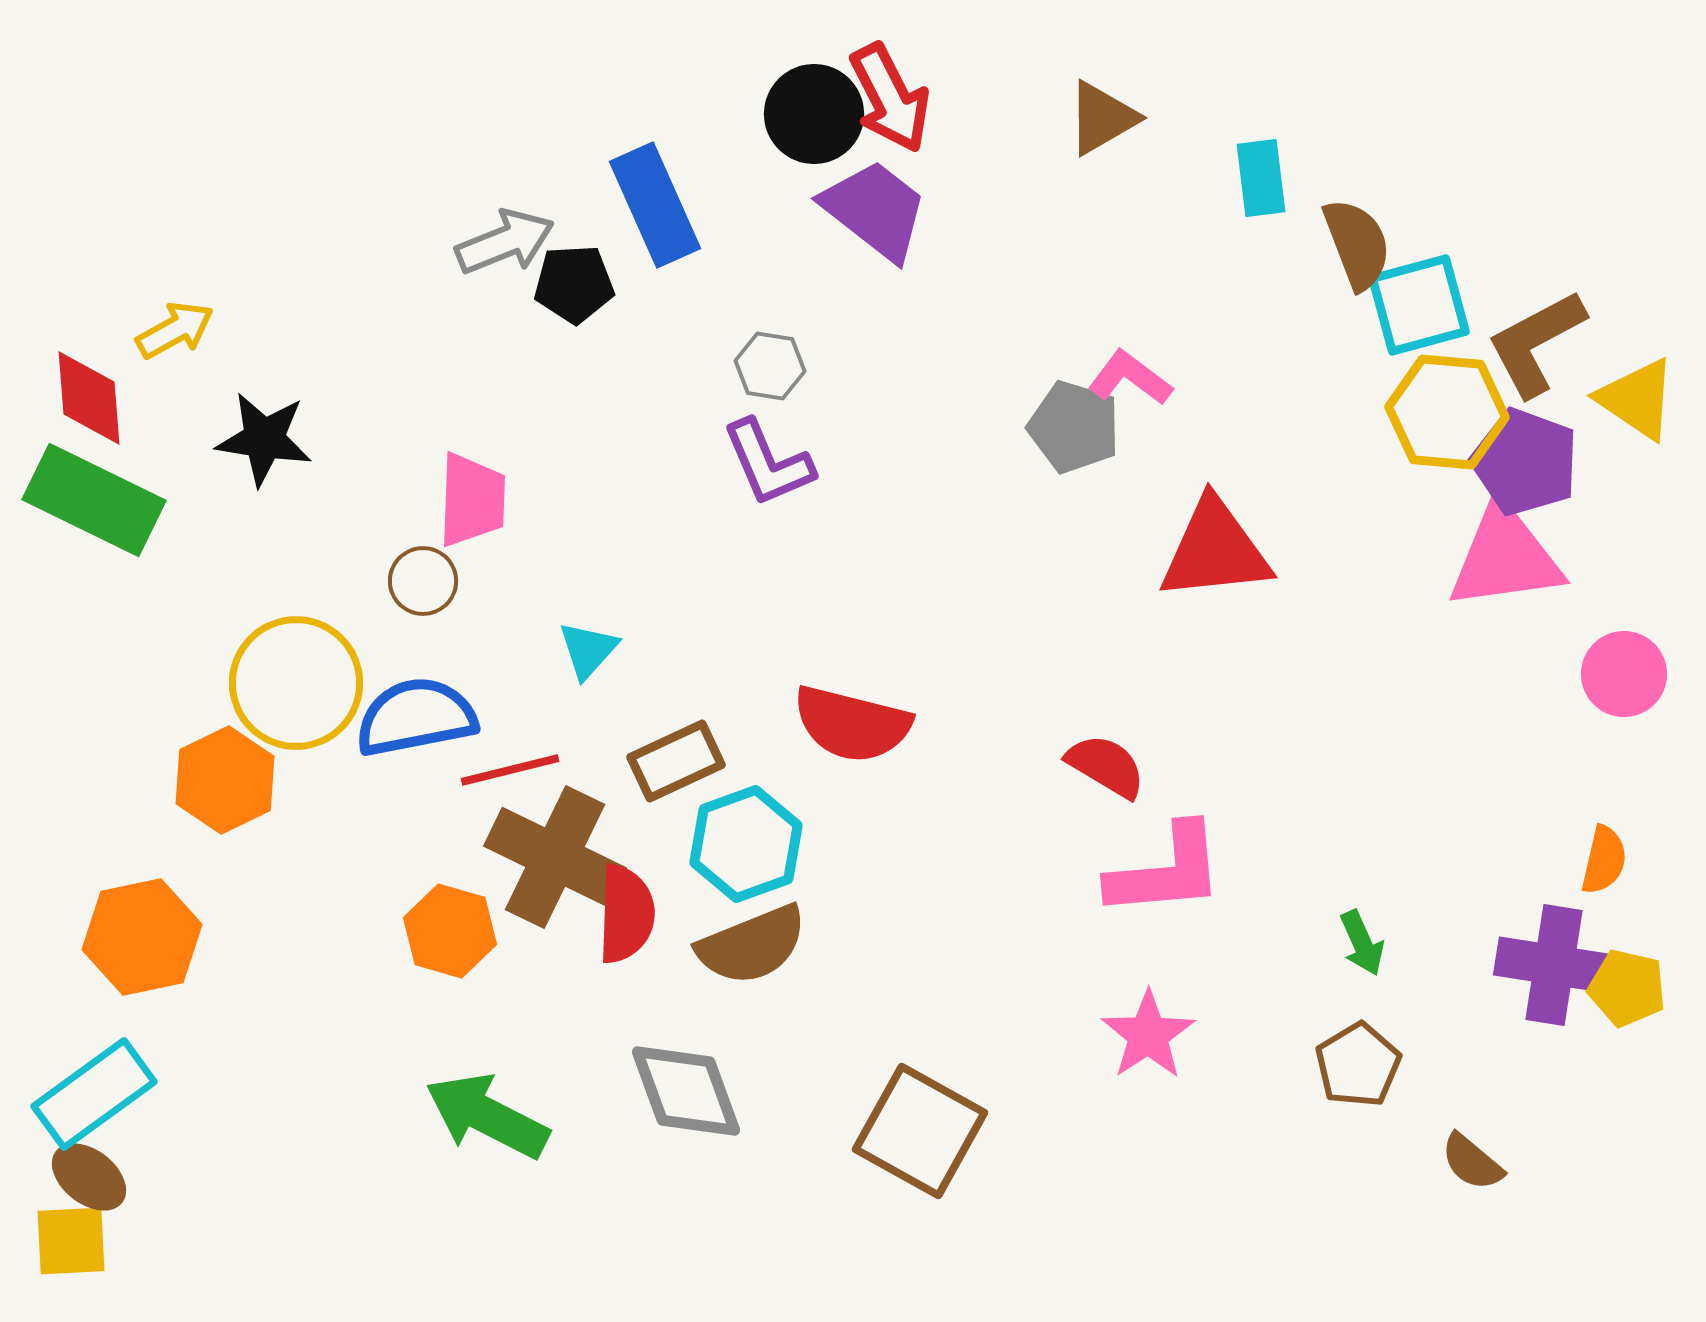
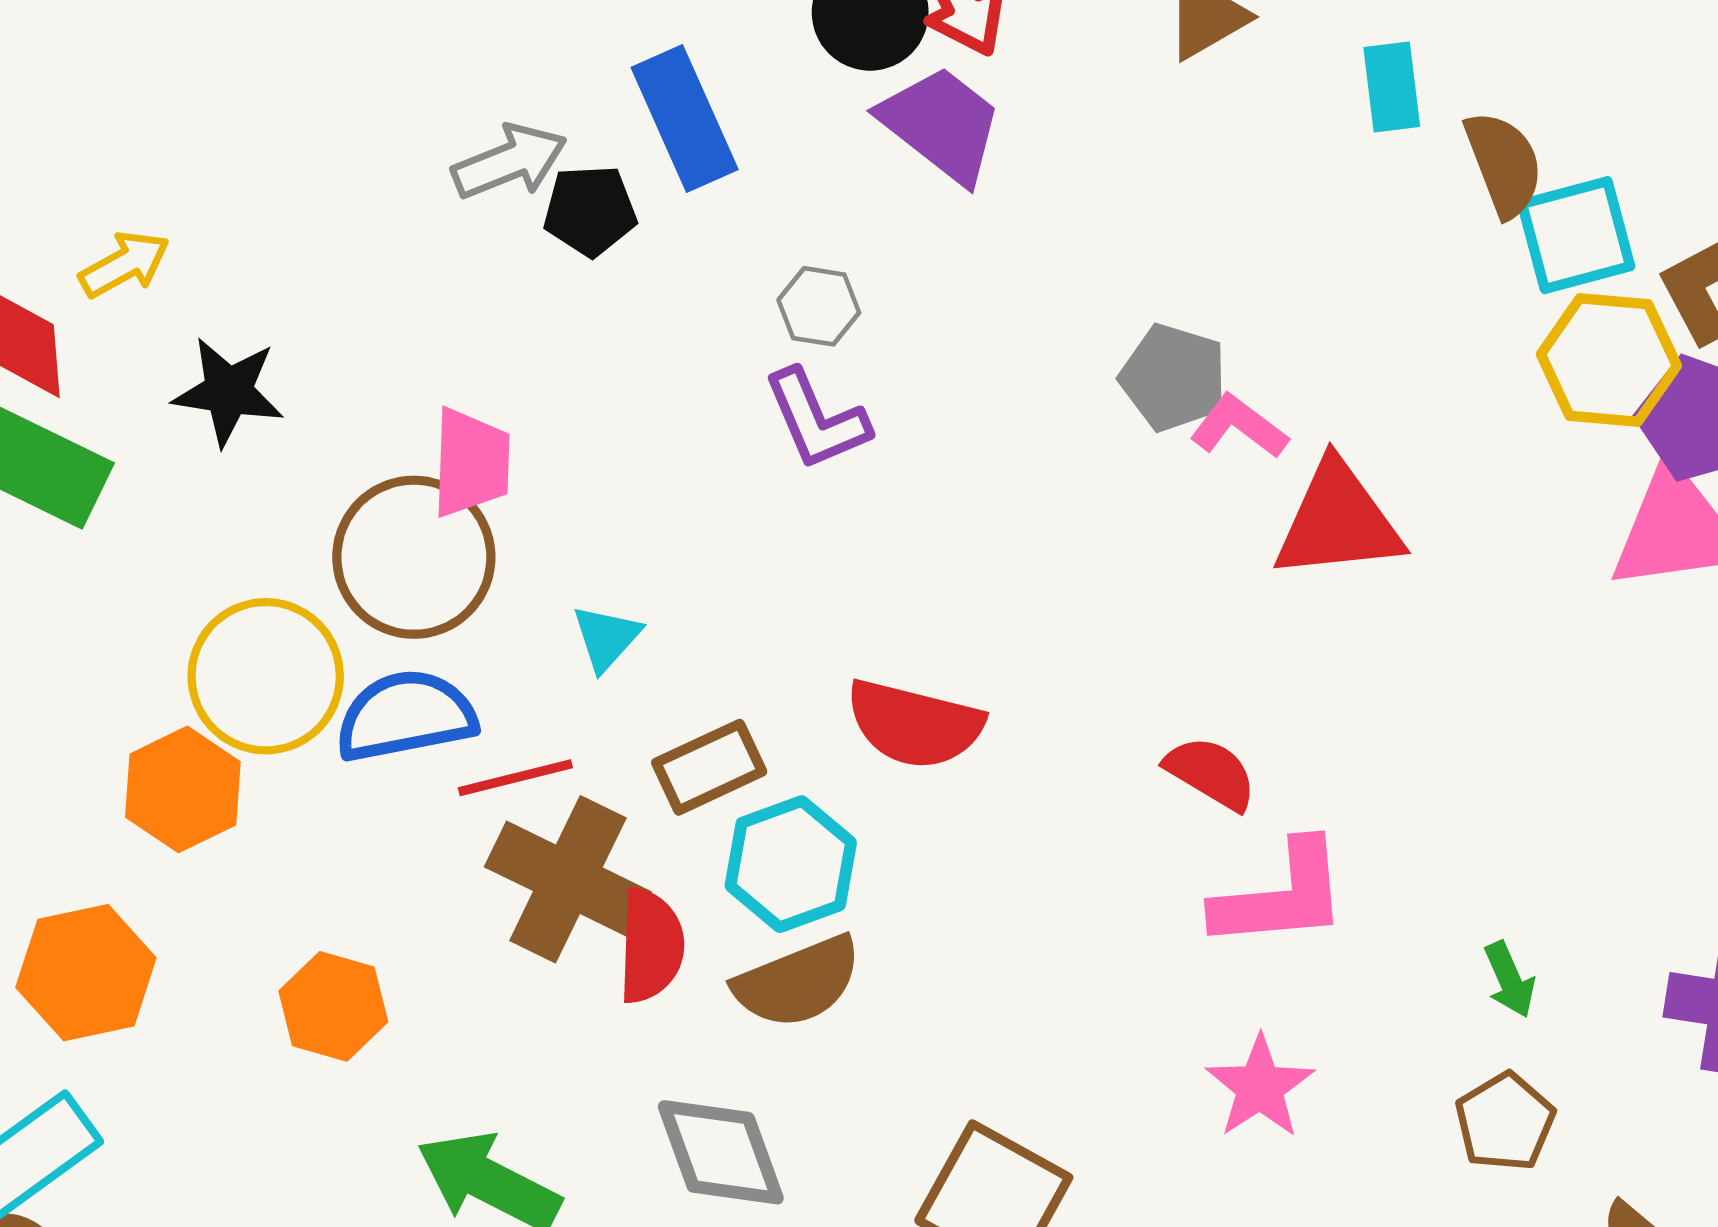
pink L-shape: (1130, 378) -> (1239, 427), moved
brown circle: (423, 581) -> (414, 557), size x2.0
orange hexagon: (450, 931) -> (333, 1006), moved

